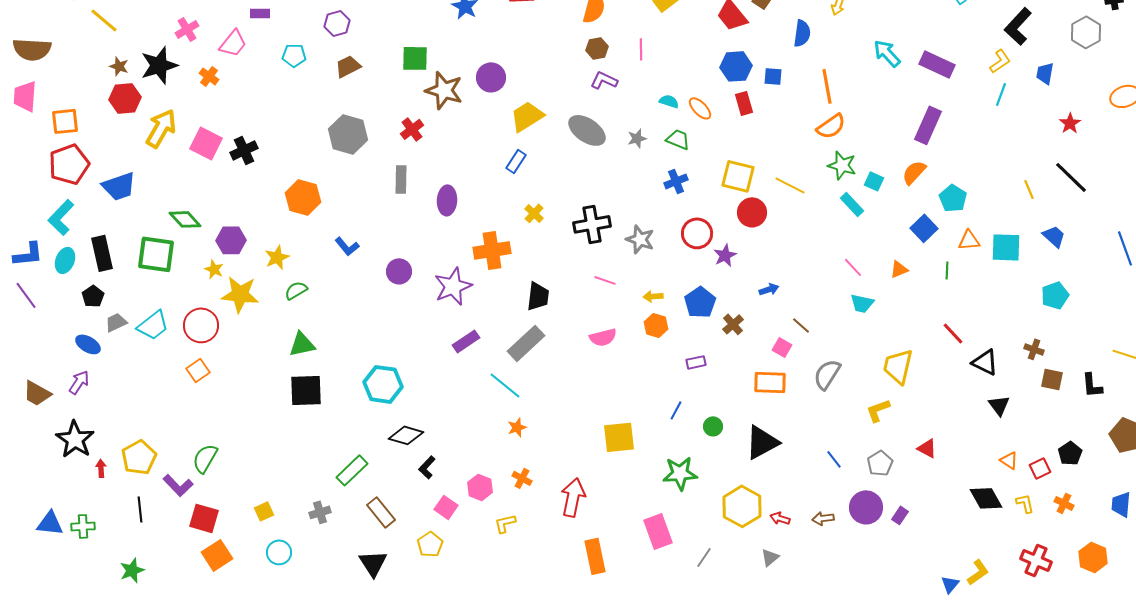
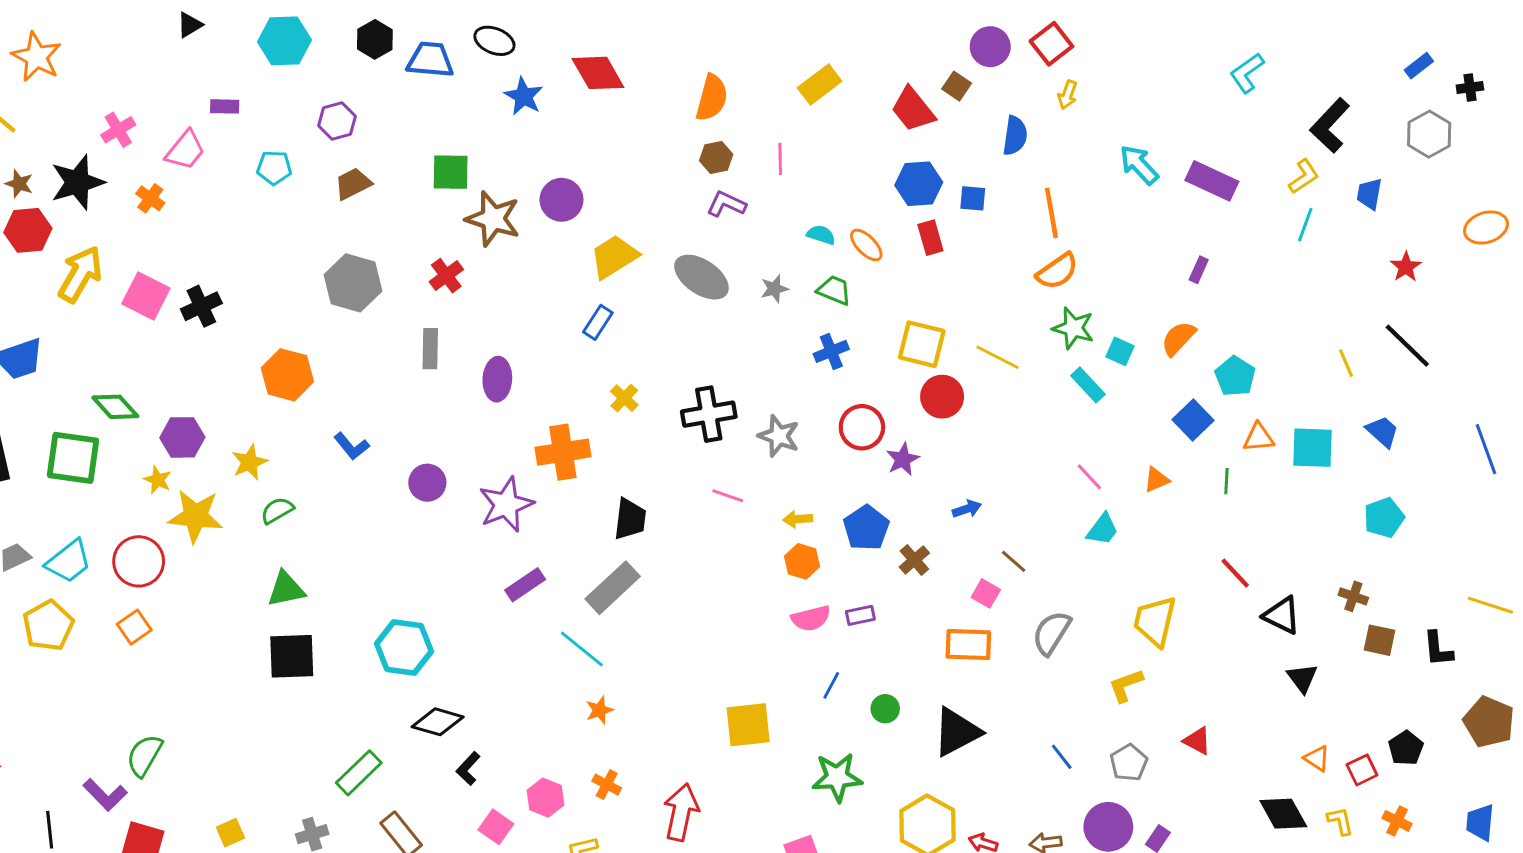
purple rectangle: (928, 125) -> (1199, 270), size x0.5
cyan trapezoid: (862, 303) -> (1103, 529), turned -65
pink semicircle: (603, 337) -> (811, 618), moved
yellow pentagon: (139, 457) -> (48, 626), moved

